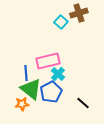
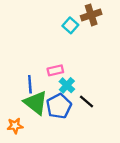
pink rectangle: (48, 61) -> (55, 70), size x0.6
black line: (83, 103) -> (87, 101), moved
orange star: (22, 104) -> (15, 126), moved

